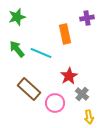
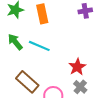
orange rectangle: (65, 34) -> (42, 14), moved
red star: (69, 76) -> (77, 67), moved

